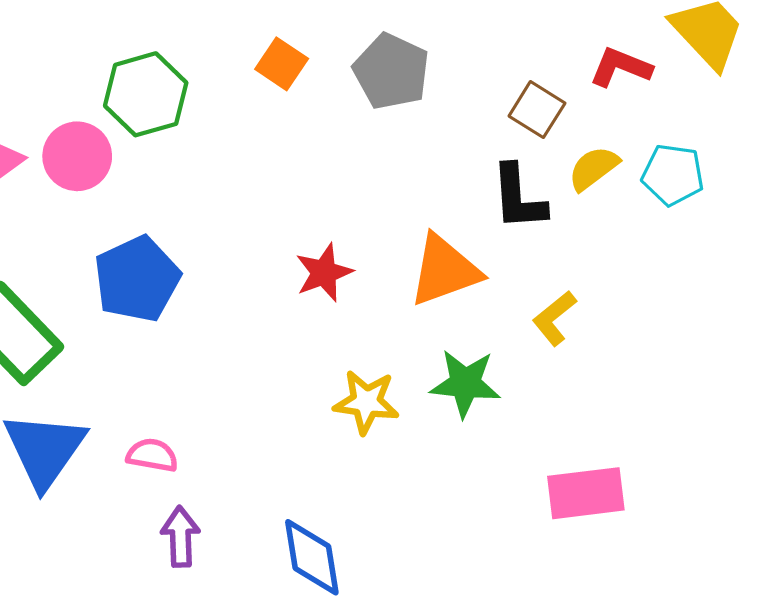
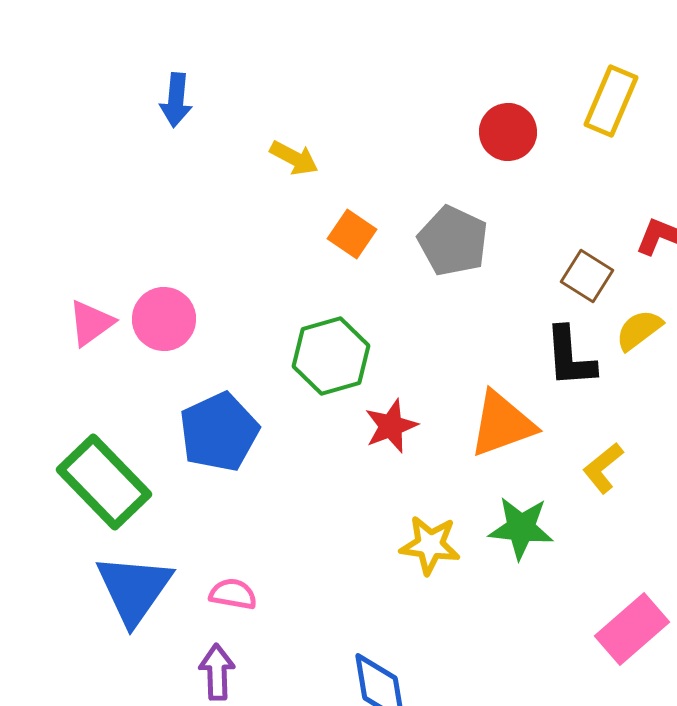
green hexagon: (146, 94) -> (331, 356), moved
pink rectangle: (586, 493) -> (632, 629), turned -34
purple arrow: (180, 537) -> (217, 672), moved

